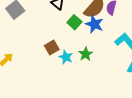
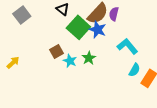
green square: (74, 22) -> (78, 27), size x1.6

